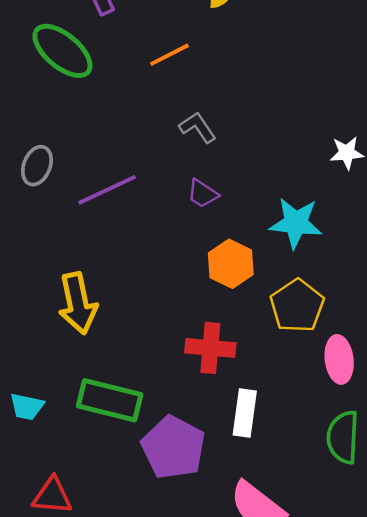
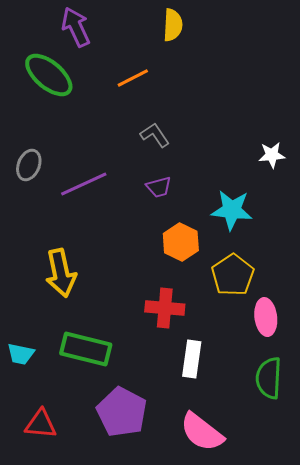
purple trapezoid: (203, 194) -> (159, 187), turned -48
purple pentagon: (173, 447) -> (122, 412), moved

